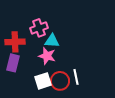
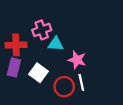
pink star: (47, 56) -> (77, 60), moved
white square: (43, 81) -> (39, 73), moved, turned -36

